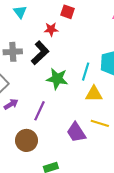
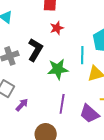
red star: (51, 29) -> (57, 28), moved
purple line: (40, 111) -> (62, 104), moved

